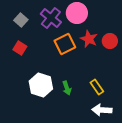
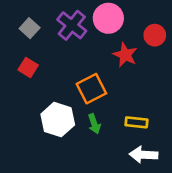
red circle: (110, 41) -> (155, 35), moved
orange square: (65, 44) -> (91, 89), moved
yellow rectangle: (97, 87) -> (136, 122), turned -49

